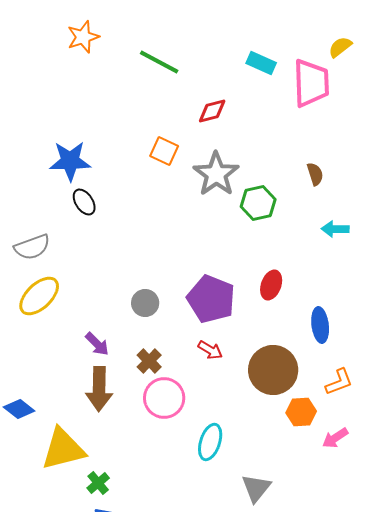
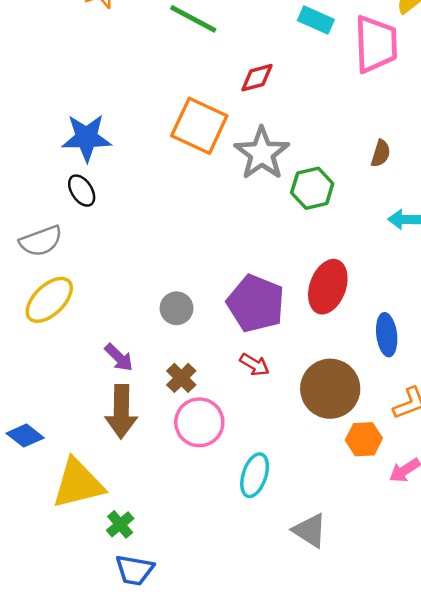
orange square: (164, 151) -> (199, 126), size x1.6
brown semicircle: (315, 174) -> (381, 153), turned 35
black ellipse: (84, 202) -> (82, 191), moved
red ellipse: (271, 285) -> (328, 287), size x1.5
gray triangle: (256, 488) -> (310, 530), turned -36

